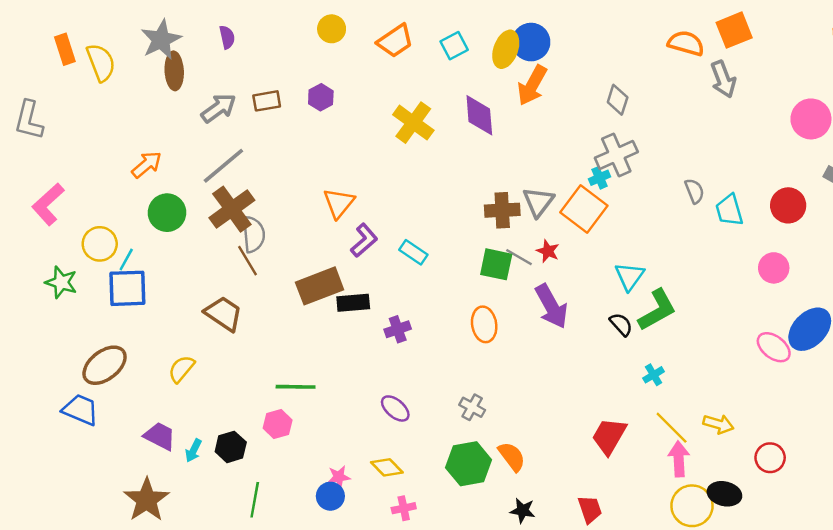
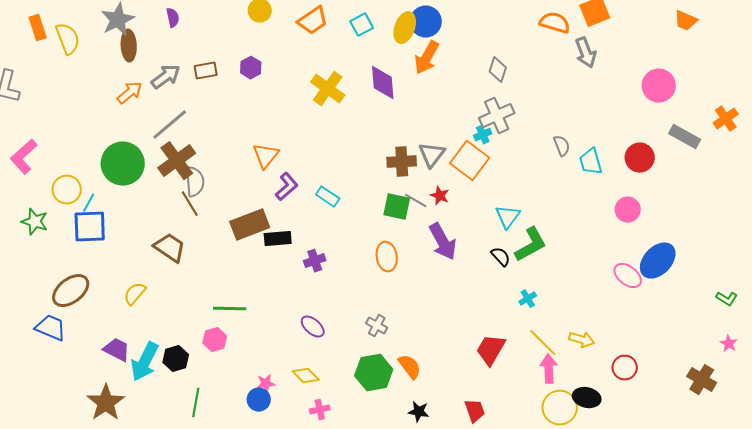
orange arrow: (147, 165) -> (130, 93), moved
green circle: (167, 213) -> (123, 164), size x1.4
cyan arrow: (193, 451) -> (145, 362), size x2.0

